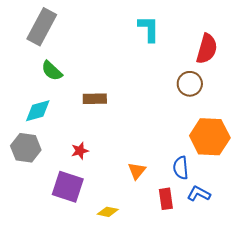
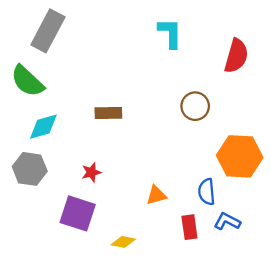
green semicircle: (52, 71) -> (27, 81), moved, size x1.4
brown circle: (190, 84) -> (195, 106), moved
orange triangle: (137, 171) -> (156, 195), turned 36

